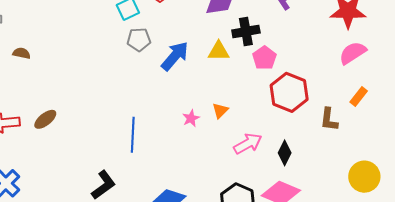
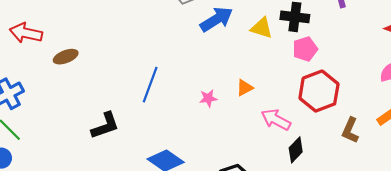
pink star: (191, 118) -> (208, 98), moved
brown ellipse: (45, 119) -> (66, 57), moved
pink arrow: (248, 144) -> (276, 120), moved, turned -140

